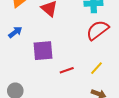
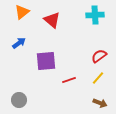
red semicircle: (98, 30) -> (99, 56), moved, size x0.7

